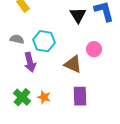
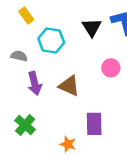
cyan hexagon: (44, 41) -> (51, 40), moved
brown triangle: (73, 64) -> (69, 86), moved
orange star: (44, 97) -> (68, 144), moved

